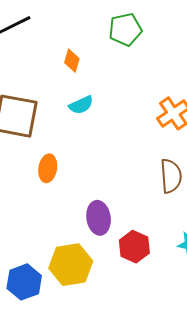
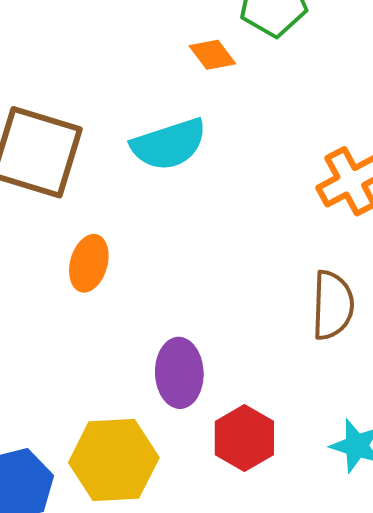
orange diamond: (72, 61) -> (212, 55), moved, turned -60
cyan semicircle: (81, 105) -> (169, 144), size x1.5

